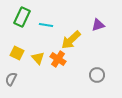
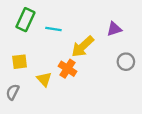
yellow square: (17, 53) -> (20, 62), turned -32
yellow triangle: (38, 58) -> (44, 79), moved
gray circle: (97, 75) -> (126, 62), moved

